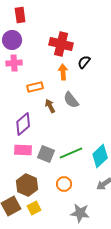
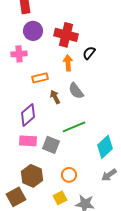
purple circle: (12, 40) -> (33, 31), moved
green line: (71, 153) -> (74, 127), moved
yellow square: (34, 208) -> (60, 198), moved

